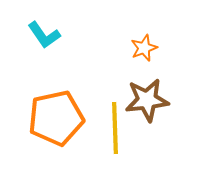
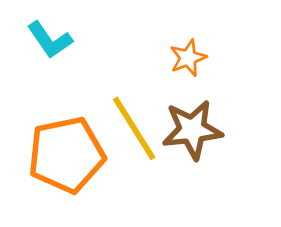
yellow line: (115, 128) -> (134, 128), moved, turned -30

